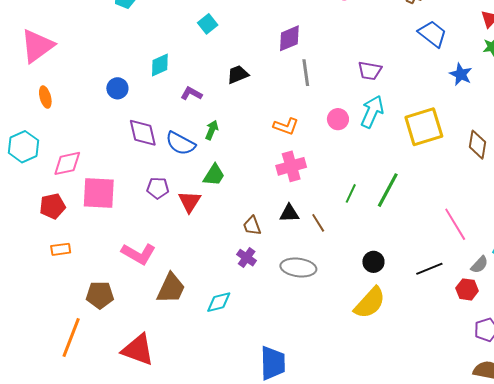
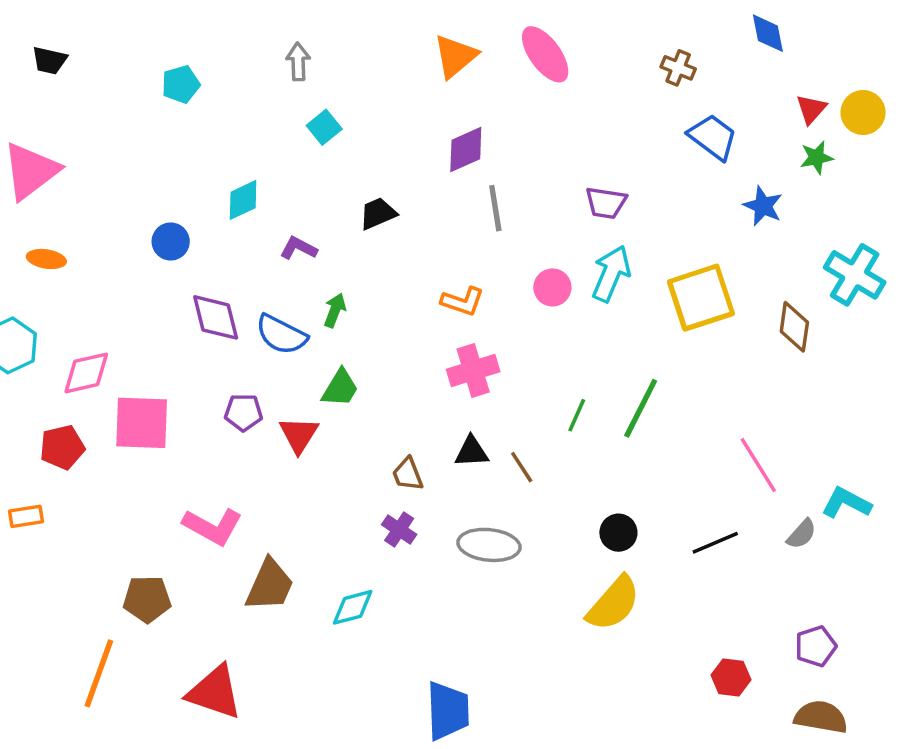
orange ellipse: (45, 97) -> (46, 259), turned -65
orange rectangle: (61, 249) -> (26, 516), moved
red hexagon: (467, 289) -> (731, 677), moved

